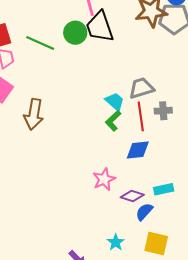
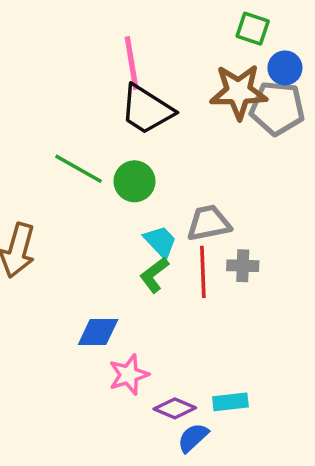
black trapezoid: (100, 27) -> (147, 110), turned -44
green circle: (75, 33) -> (134, 181), moved
green line: (40, 43) -> (78, 169), moved
blue diamond: (138, 150) -> (98, 332), moved

